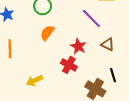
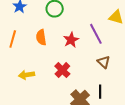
orange semicircle: (47, 33) -> (41, 37), moved, turned -63
red star: (78, 46) -> (71, 40), moved

